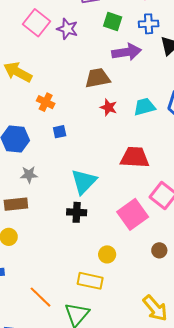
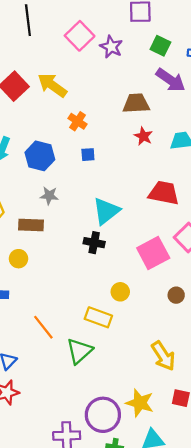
purple arrow: (127, 52) -> (171, 80), turned 36

